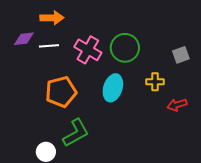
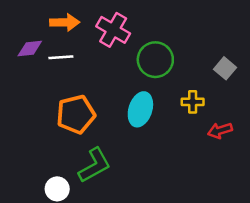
pink cross: (88, 50) -> (113, 30), moved
gray square: (181, 55) -> (225, 68), turned -30

